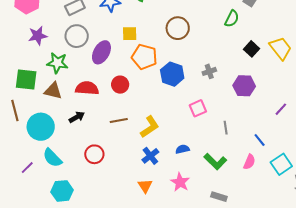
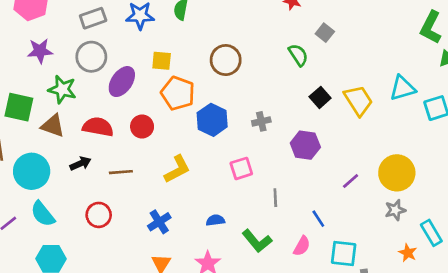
green semicircle: (232, 19) -> (298, 55), turned -66
brown line: (119, 121) -> (121, 172), moved
yellow L-shape: (150, 127) -> (177, 169), moved
blue cross: (150, 156) -> (159, 222), moved
cyan square: (281, 164) -> (344, 254), turned 35

